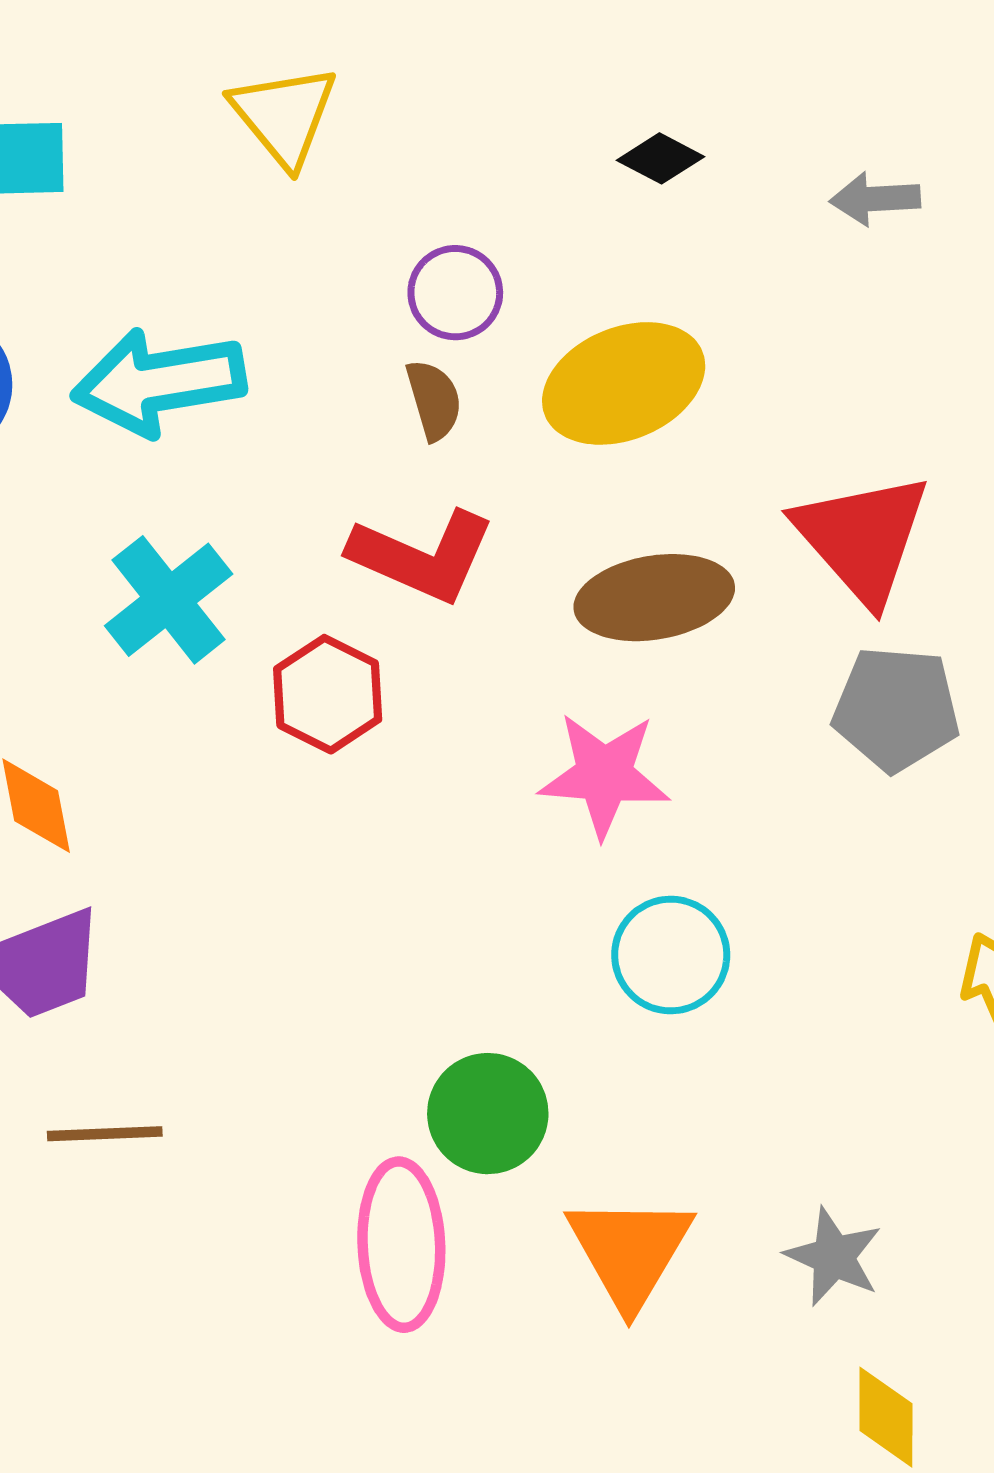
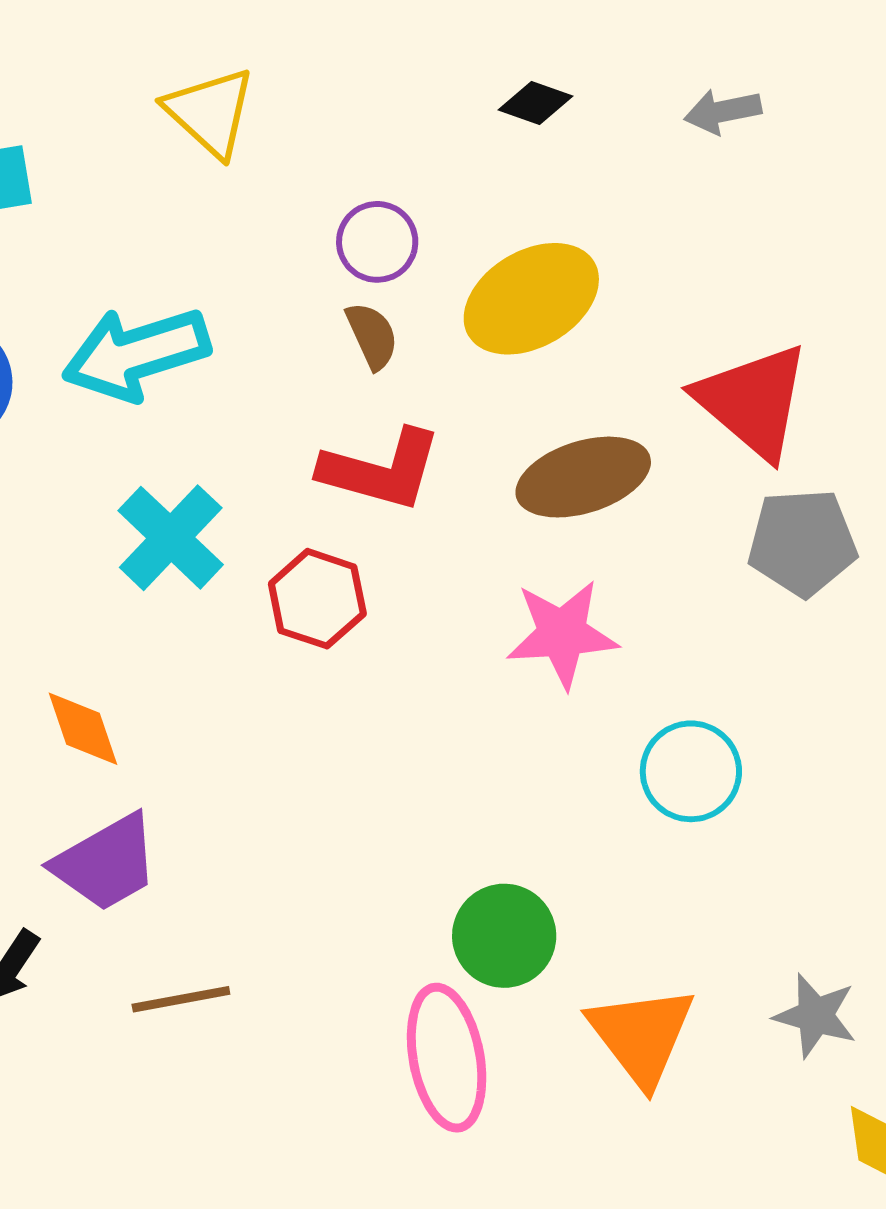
cyan circle: (671, 955) -> (691, 771), moved

